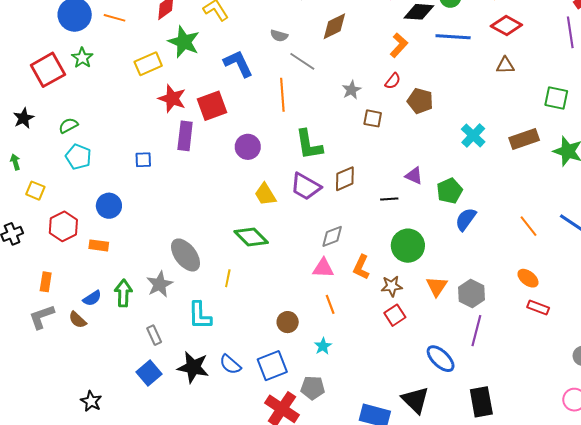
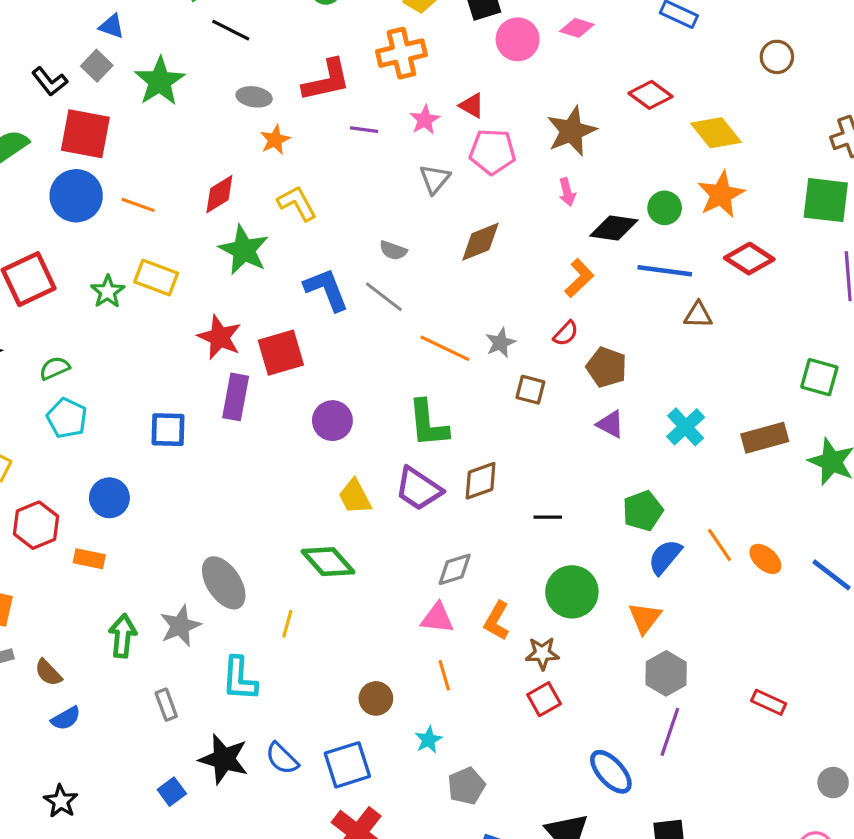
green star: (82, 58) -> (108, 292), moved
gray line: (302, 61) -> (384, 297), moved
yellow rectangle: (148, 64) -> (156, 277), moved, turned 40
brown triangle: (505, 65) -> (698, 315), moved
orange line: (282, 95) -> (445, 348), moved, turned -64
blue square: (143, 160) -> (168, 430), size x1.4
purple triangle: (414, 176) -> (610, 424), moved
orange line: (529, 226) -> (720, 545), moved
orange ellipse: (528, 278) -> (765, 559), moved
orange triangle: (437, 286) -> (645, 618), moved
blue semicircle: (92, 298) -> (66, 718), moved
blue square: (149, 373) -> (172, 792), moved, size x0.7
gray pentagon: (313, 388) -> (466, 786), moved, turned -30

